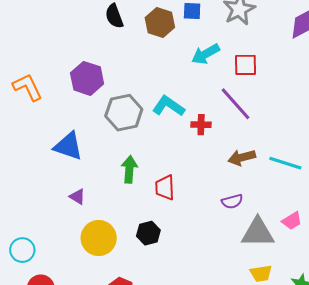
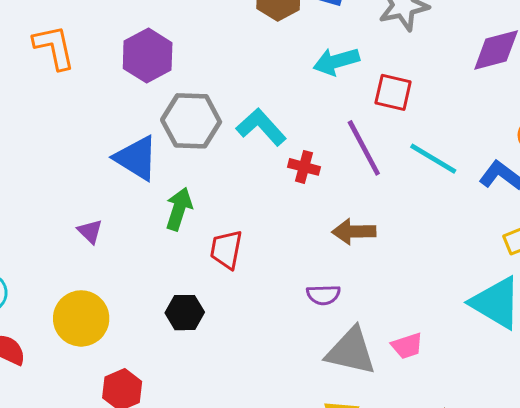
blue triangle: (68, 146) -> (136, 158), moved
cyan line: (285, 163) -> (433, 159), moved
yellow circle: (99, 238) -> (81, 318), moved

